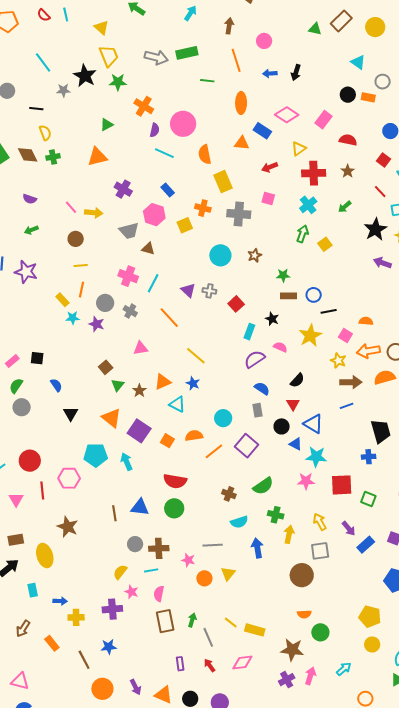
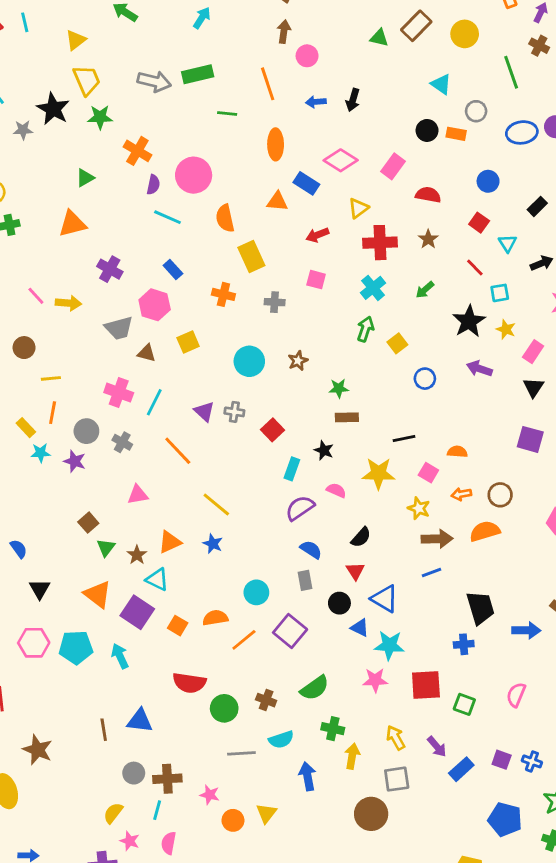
brown arrow: (229, 26) -> (284, 32), moved
yellow triangle: (101, 28) -> (76, 40), turned 42
gray cross: (239, 214) -> (275, 302), size x0.6
yellow square: (185, 225) -> (188, 342), moved
brown circle: (76, 239) -> (24, 348), moved
blue circle: (314, 295) -> (425, 379), moved
yellow star: (310, 336) -> (378, 473), turned 30
orange arrow: (368, 351) -> (461, 494), size x0.6
cyan triangle: (177, 404) -> (157, 580), moved
pink hexagon: (69, 478) -> (34, 643), moved
green circle: (174, 508) -> (224, 708), moved
gray line: (213, 545) -> (241, 753), moved
cyan line: (151, 570) -> (157, 810), turned -64

